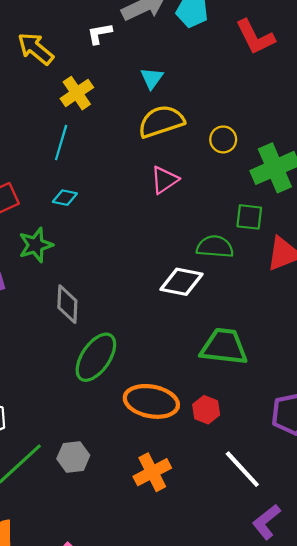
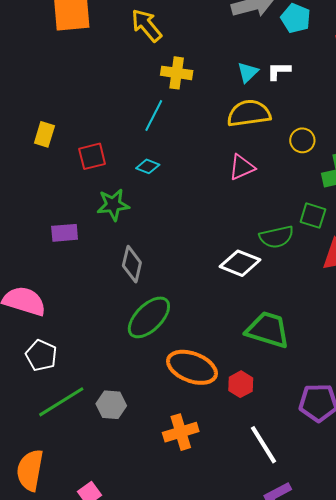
white L-shape: (100, 34) -> (279, 71), moved
yellow cross: (77, 93) -> (177, 73), turned 32
green semicircle: (215, 247) -> (277, 237), turned 152

